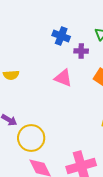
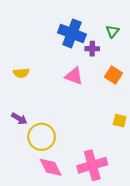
blue cross: (61, 36) -> (72, 33), size x1.5

